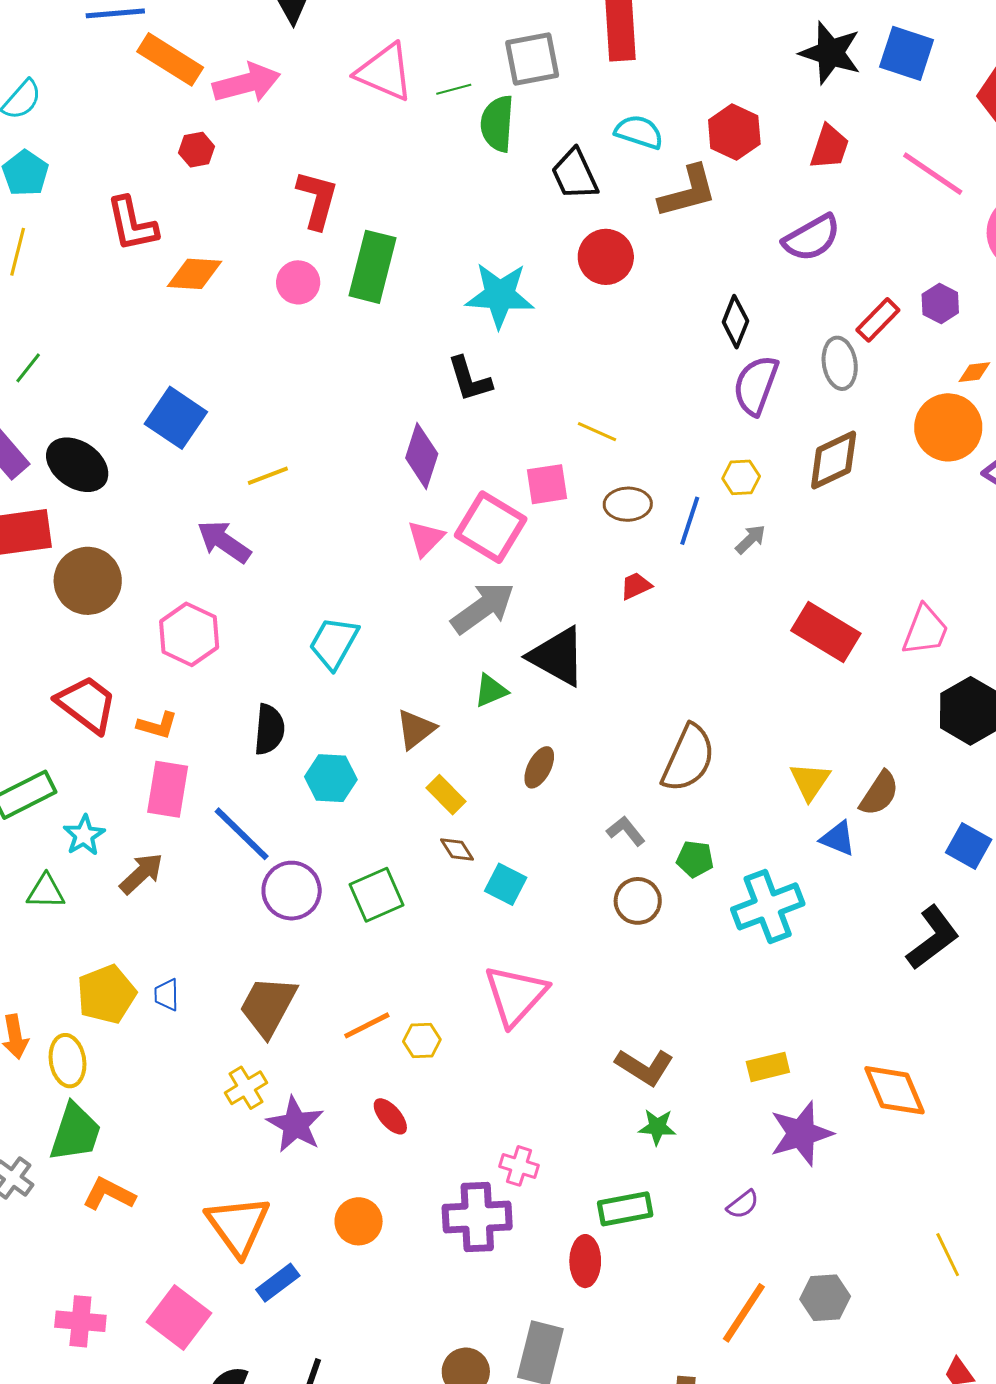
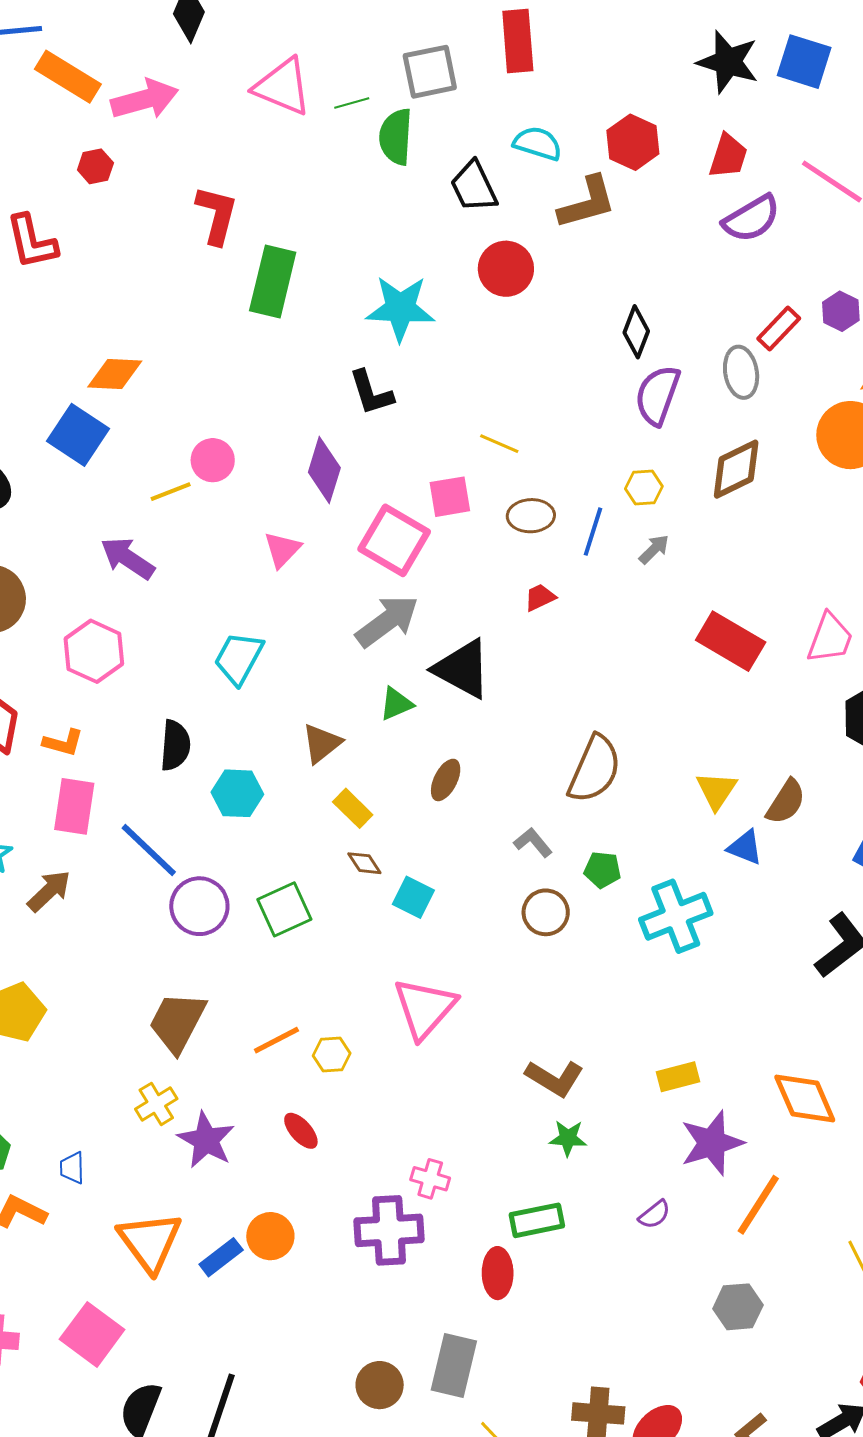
purple semicircle: (812, 238) -> (751, 219), moved
orange diamond: (194, 274) -> (115, 374), moved
pink circle: (298, 282) -> (213, 460), moved
pink triangle: (426, 538) -> (282, 550), moved
blue trapezoid: (167, 995) -> (72, 1168), moved
blue rectangle: (278, 1283) -> (221, 1257), moved
orange line: (744, 1313) -> (758, 1205), moved

